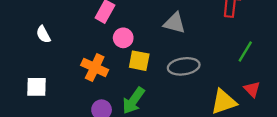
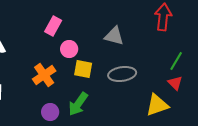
orange cross: (95, 68) -> (44, 75), turned 30
red triangle: (252, 89) -> (175, 83), moved

